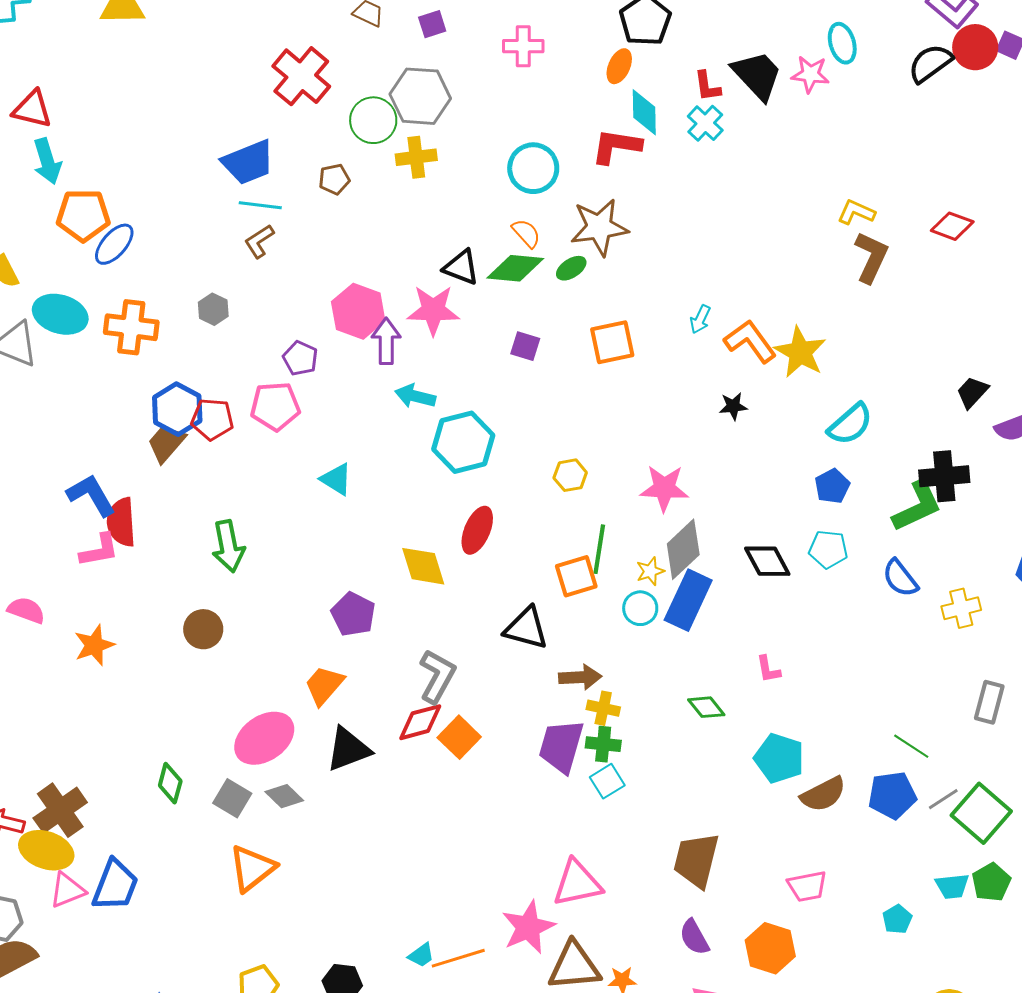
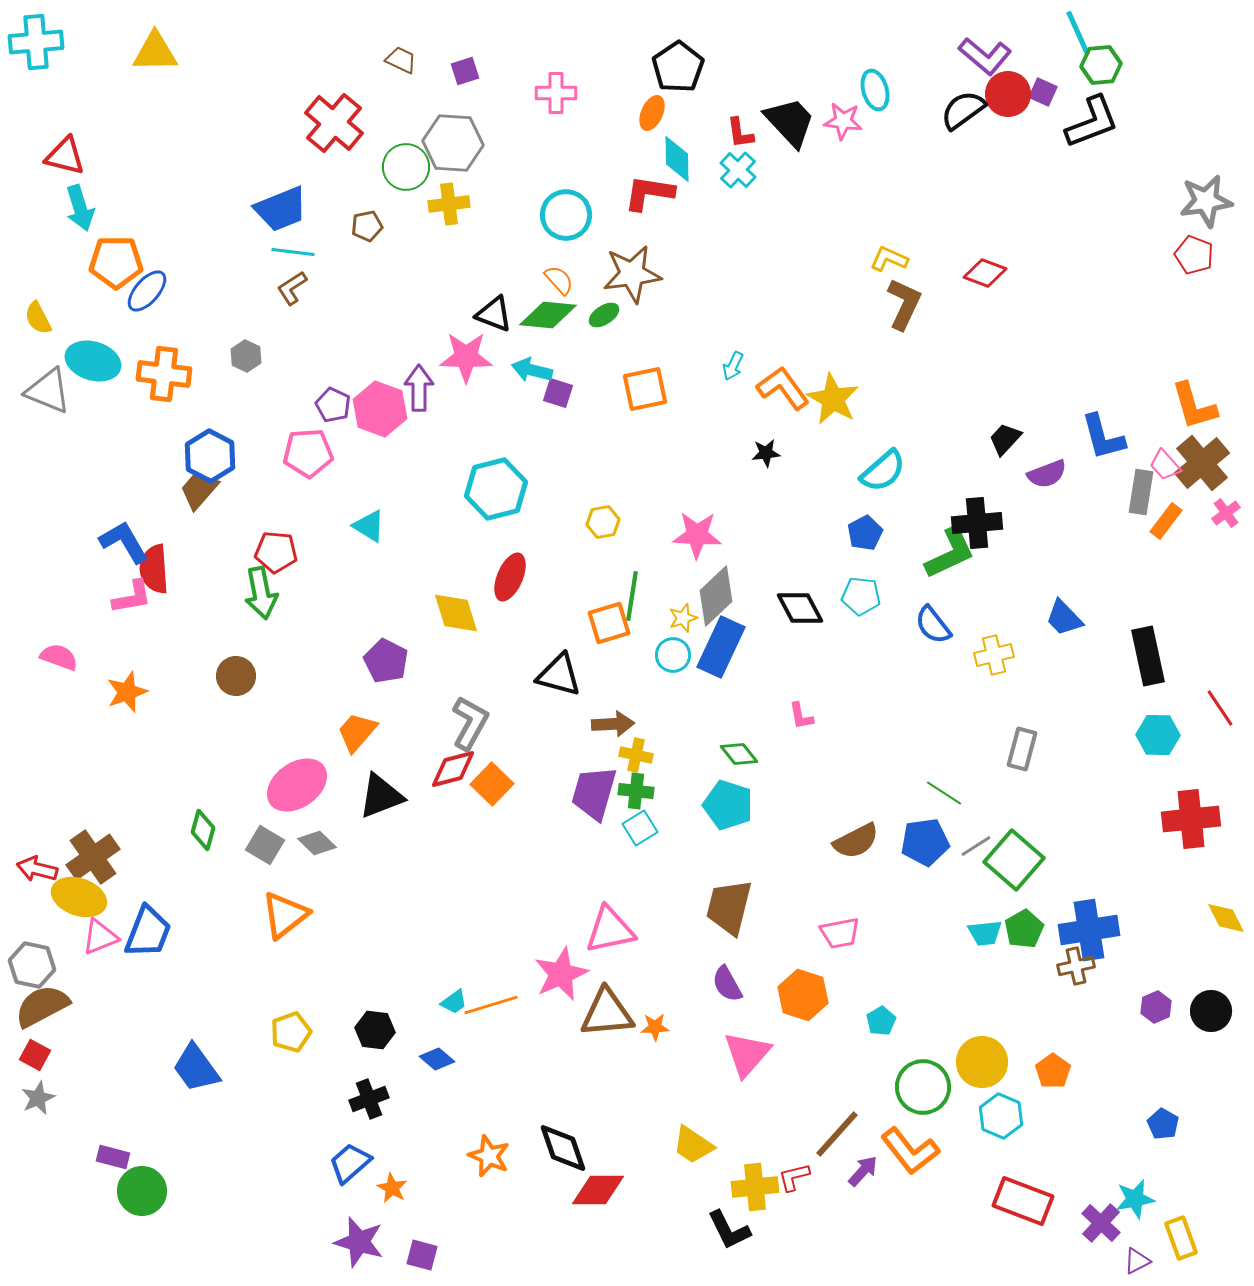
pink hexagon: (358, 311) -> (380, 409), moved
cyan arrow: (415, 396) -> (532, 370), moved
red pentagon: (212, 419) -> (276, 552), moved
cyan pentagon: (779, 758) -> (728, 805), moved
cyan pentagon: (897, 919) -> (881, 1021), moved

